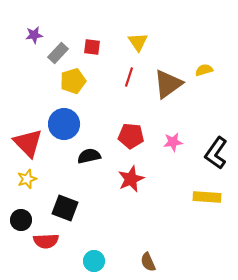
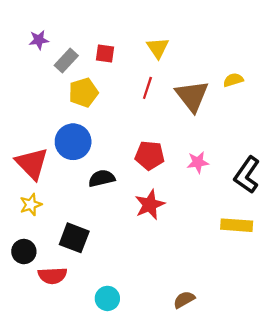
brown triangle: (168, 84) -> (192, 96), turned -32
brown semicircle: (148, 262) -> (184, 300), moved, turned 84

